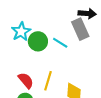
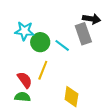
cyan star: (21, 32) -> (24, 31), turned 30
yellow line: (48, 81) -> (43, 70), moved

